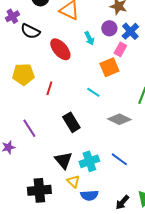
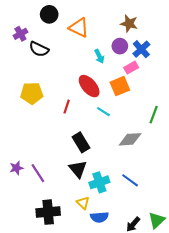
red ellipse: (60, 49) -> (89, 86), moved
pink rectangle: (120, 49) -> (131, 68), turned 32
red line: (49, 88) -> (67, 107), moved
gray diamond: (119, 119) -> (130, 139), turned -30
purple line: (29, 128) -> (38, 173), moved
black triangle: (63, 160) -> (78, 169), moved

